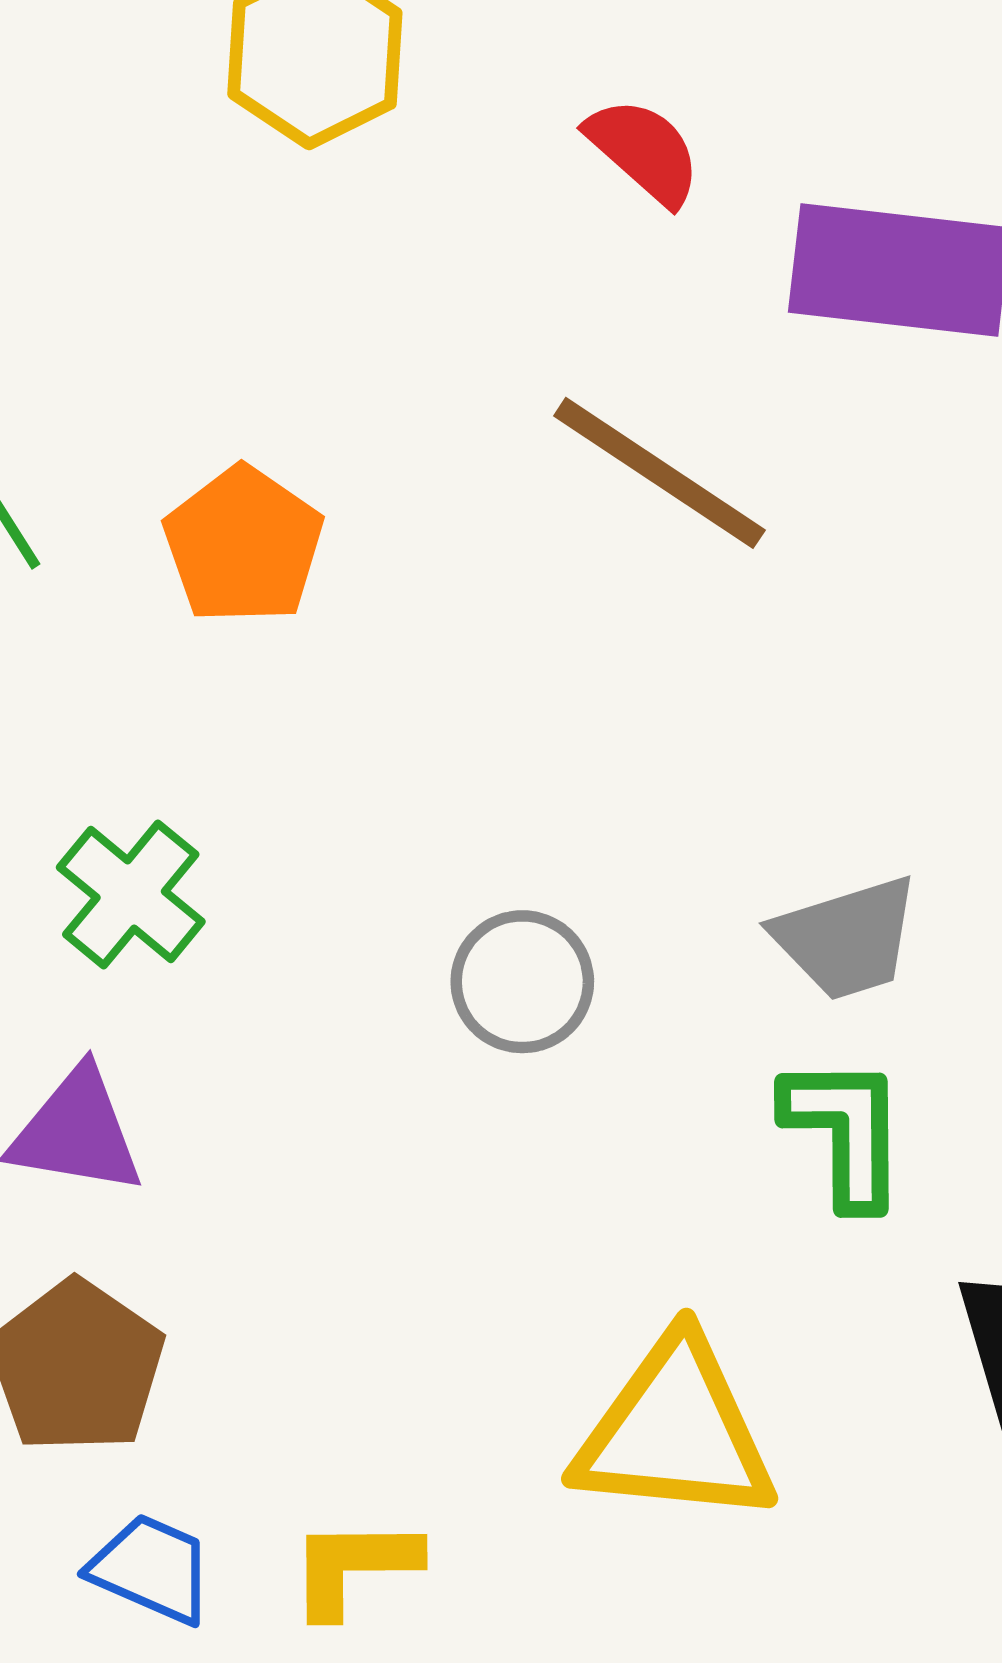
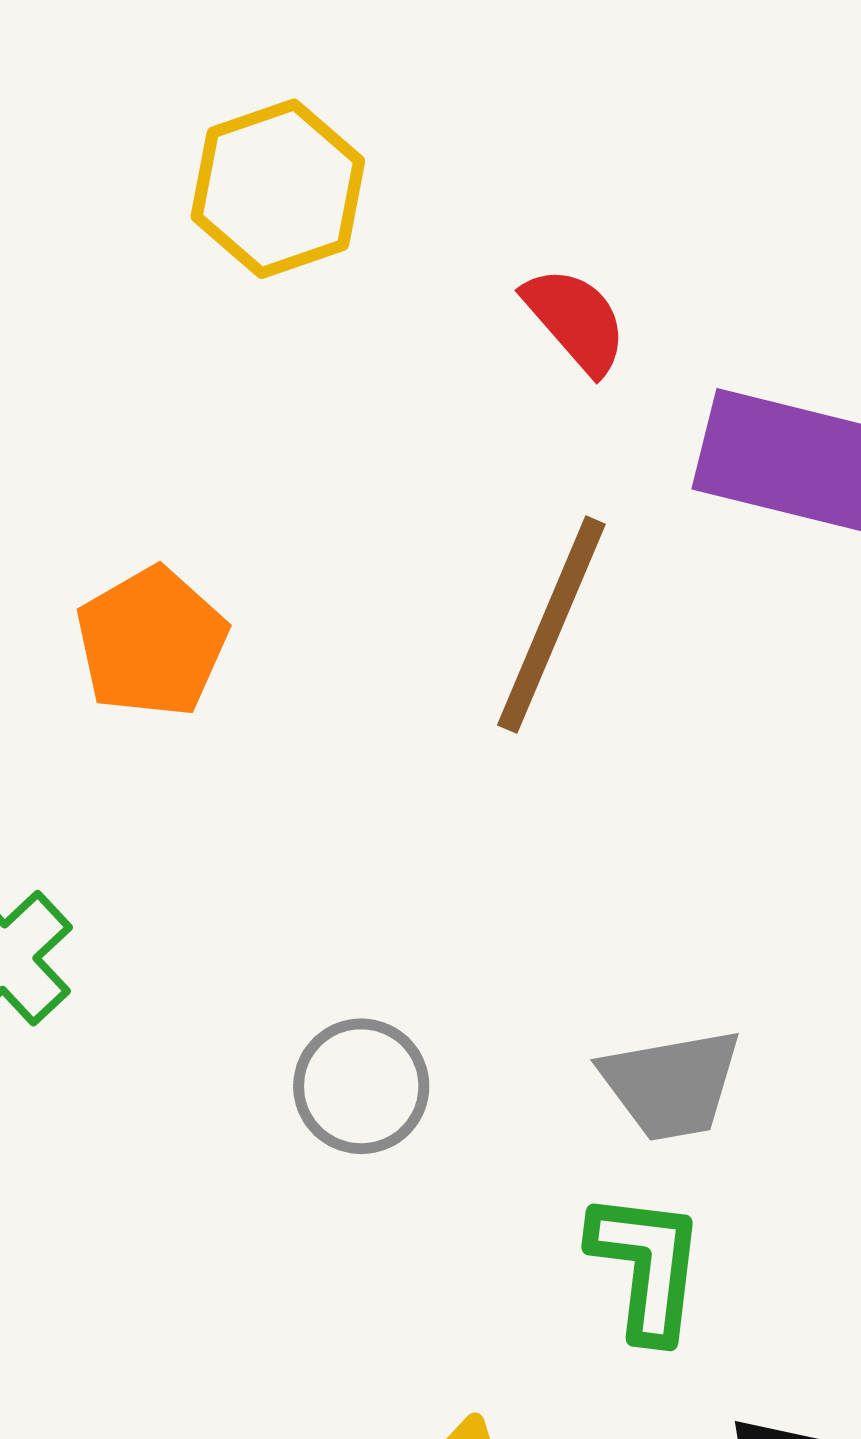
brown line: (659, 473) -> (551, 625), turned 72

